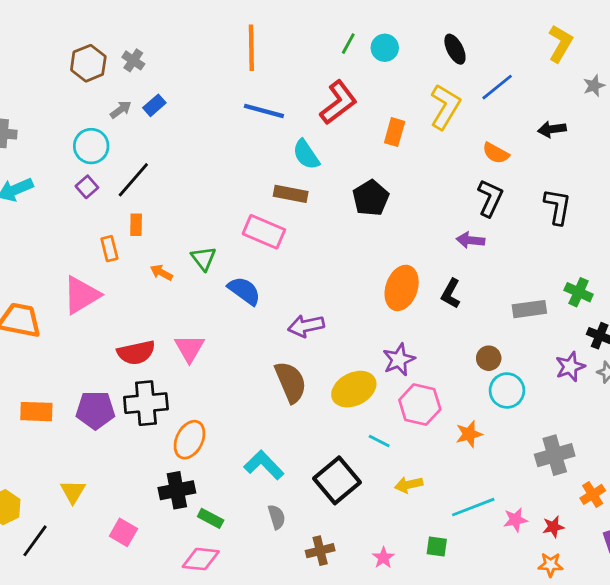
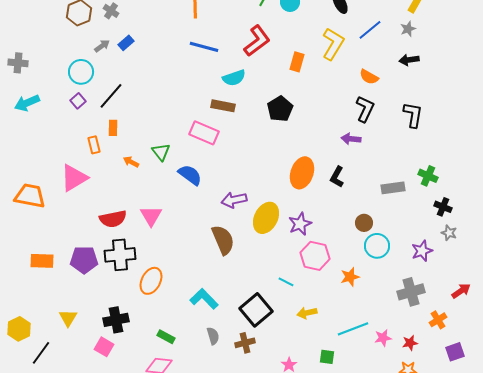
gray star: (594, 86) -> (408, 29), moved
cyan semicircle: (306, 155) -> (234, 78), turned -75
purple star: (570, 367) -> (422, 251), moved
yellow ellipse: (354, 389) -> (266, 218), moved, turned -36
black cross: (177, 490) -> (116, 320), moved
brown cross: (320, 551) -> (245, 343), moved

